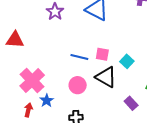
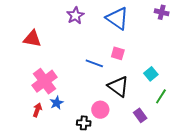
pink square: (102, 54) -> (118, 53), moved
cyan square: (127, 61) -> (151, 74), moved
pink circle: (78, 85) -> (100, 110), moved

